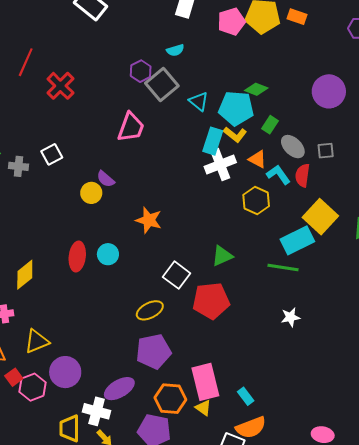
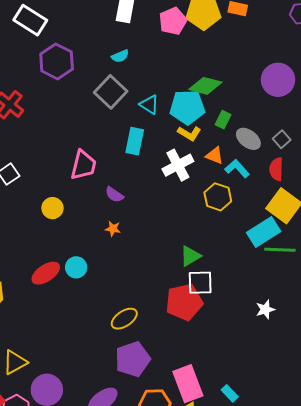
purple hexagon: (141, 71) -> (57, 61), moved, size x1.6
green diamond: (256, 89) -> (205, 86), size x1.4
pink trapezoid: (131, 127) -> (83, 165), moved
cyan rectangle: (213, 141) -> (135, 141), moved
gray square: (326, 151) -> (282, 139), turned -30
red semicircle: (303, 175) -> (276, 169), moved
purple semicircle: (106, 179) -> (114, 195), moved
orange star: (149, 220) -> (113, 229), size x0.6
red ellipse: (77, 257) -> (46, 273), turned 56
green line: (283, 267) -> (280, 250), moved
white square: (177, 275) -> (200, 283), moved, turned -32

